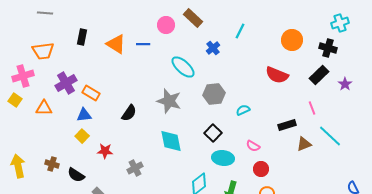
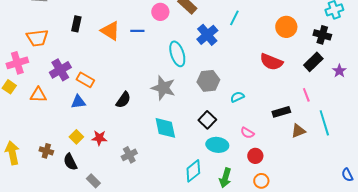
blue cross: (213, 48) -> (207, 35), size x1.5
cyan ellipse: (183, 67) -> (177, 54), turned 30
yellow square: (82, 136) -> (76, 137), moved
cyan line: (330, 136) -> (324, 123), turned 30
black semicircle: (76, 175) -> (70, 162), turned 30

